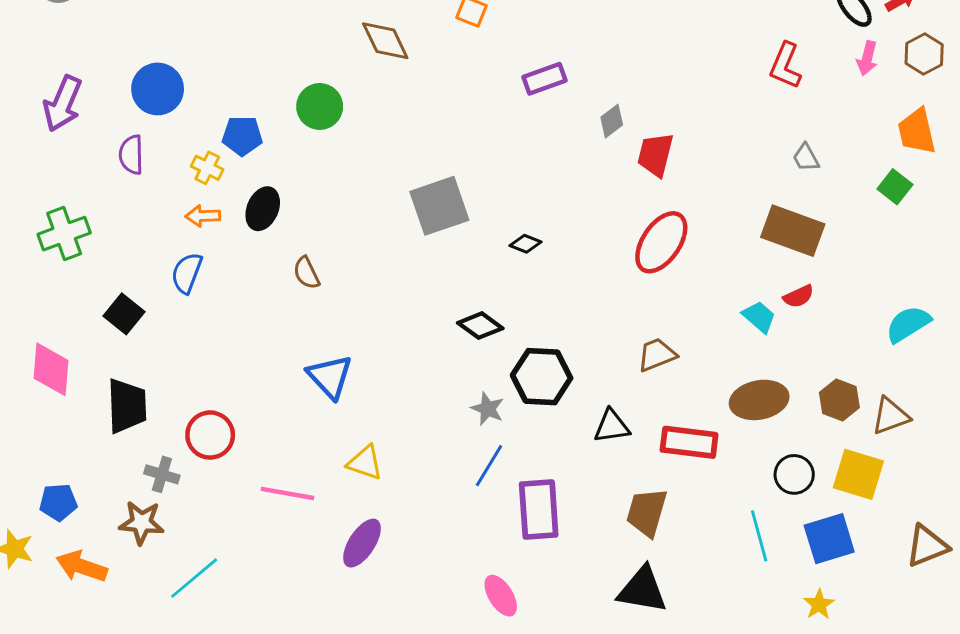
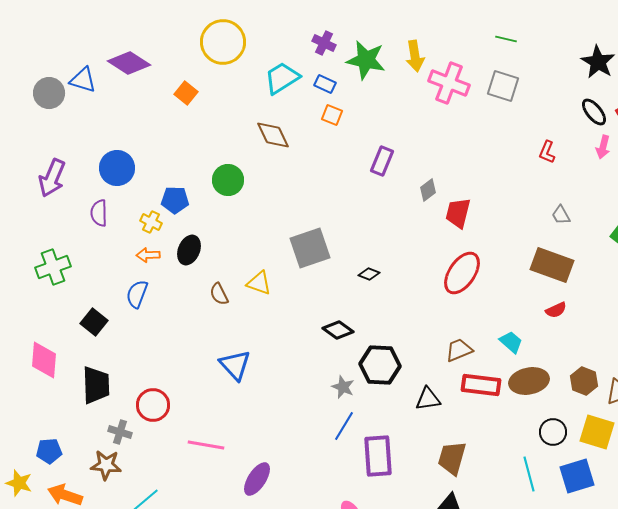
red L-shape: (785, 66) -> (547, 152), size x0.7
purple rectangle: (544, 79) -> (382, 161), turned -48
cyan trapezoid: (759, 317) -> (511, 342), moved
red rectangle: (689, 442) -> (481, 385), moved
yellow triangle: (365, 463) -> (259, 283), moved

